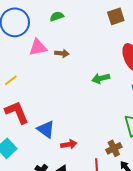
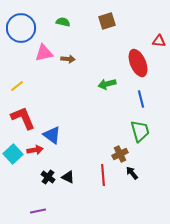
green semicircle: (57, 16) -> (63, 22), turned 32
brown square: (116, 16) -> (107, 21), moved
red arrow: (69, 144) -> (35, 150), moved

